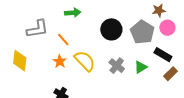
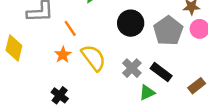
black rectangle: (163, 55) -> (161, 72), moved
green triangle: (141, 67) -> (147, 93), moved

